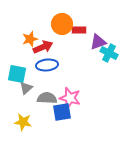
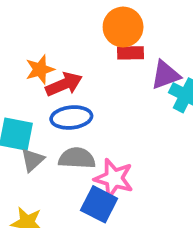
orange circle: (62, 24) -> (123, 27), moved
gray semicircle: (47, 98) -> (77, 158), moved
blue square: (62, 112) -> (99, 204), turned 36

